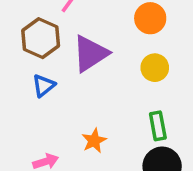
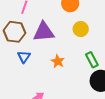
purple triangle: (90, 53) -> (44, 32), turned 45
orange star: (94, 141) -> (58, 61), moved

